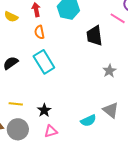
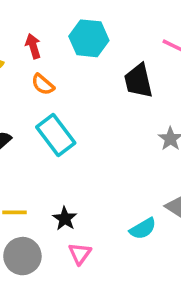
orange semicircle: (39, 32) -> (43, 84), turned -32
pink triangle: (51, 131) -> (80, 254), turned -32

